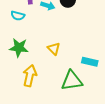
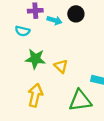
green star: (19, 48) -> (35, 59), moved

